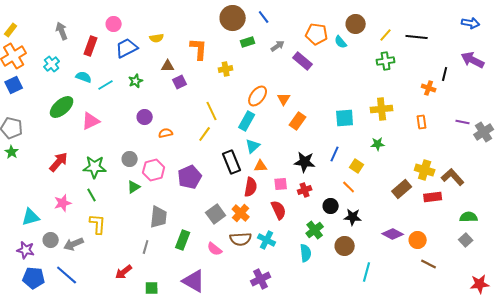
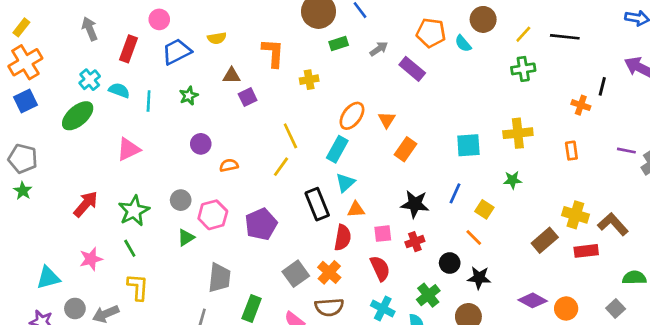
cyan cross: (52, 64) -> (90, 80), moved
cyan line: (106, 85) -> (149, 101), turned -56
green ellipse: (62, 107) -> (78, 116), moved
green star: (95, 167) -> (134, 211), turned -30
cyan cross: (267, 240) -> (383, 308), moved
gray square: (466, 240) -> (616, 308), moved

